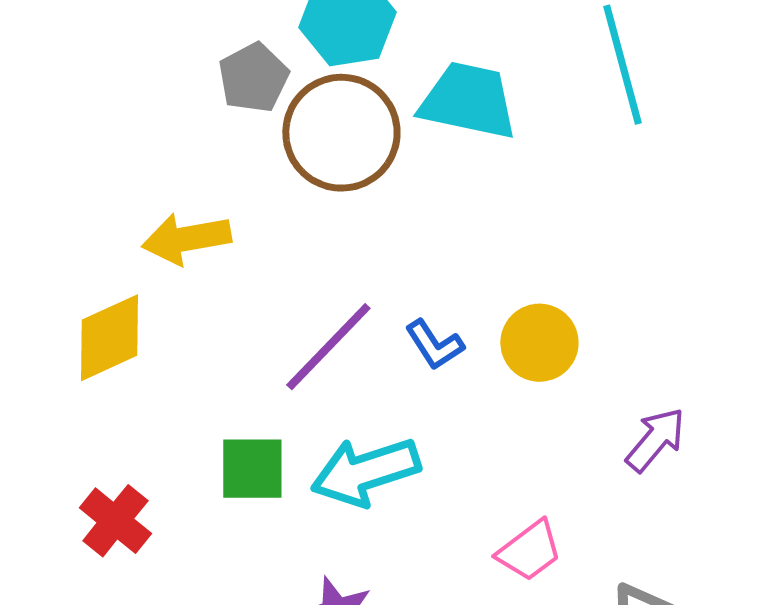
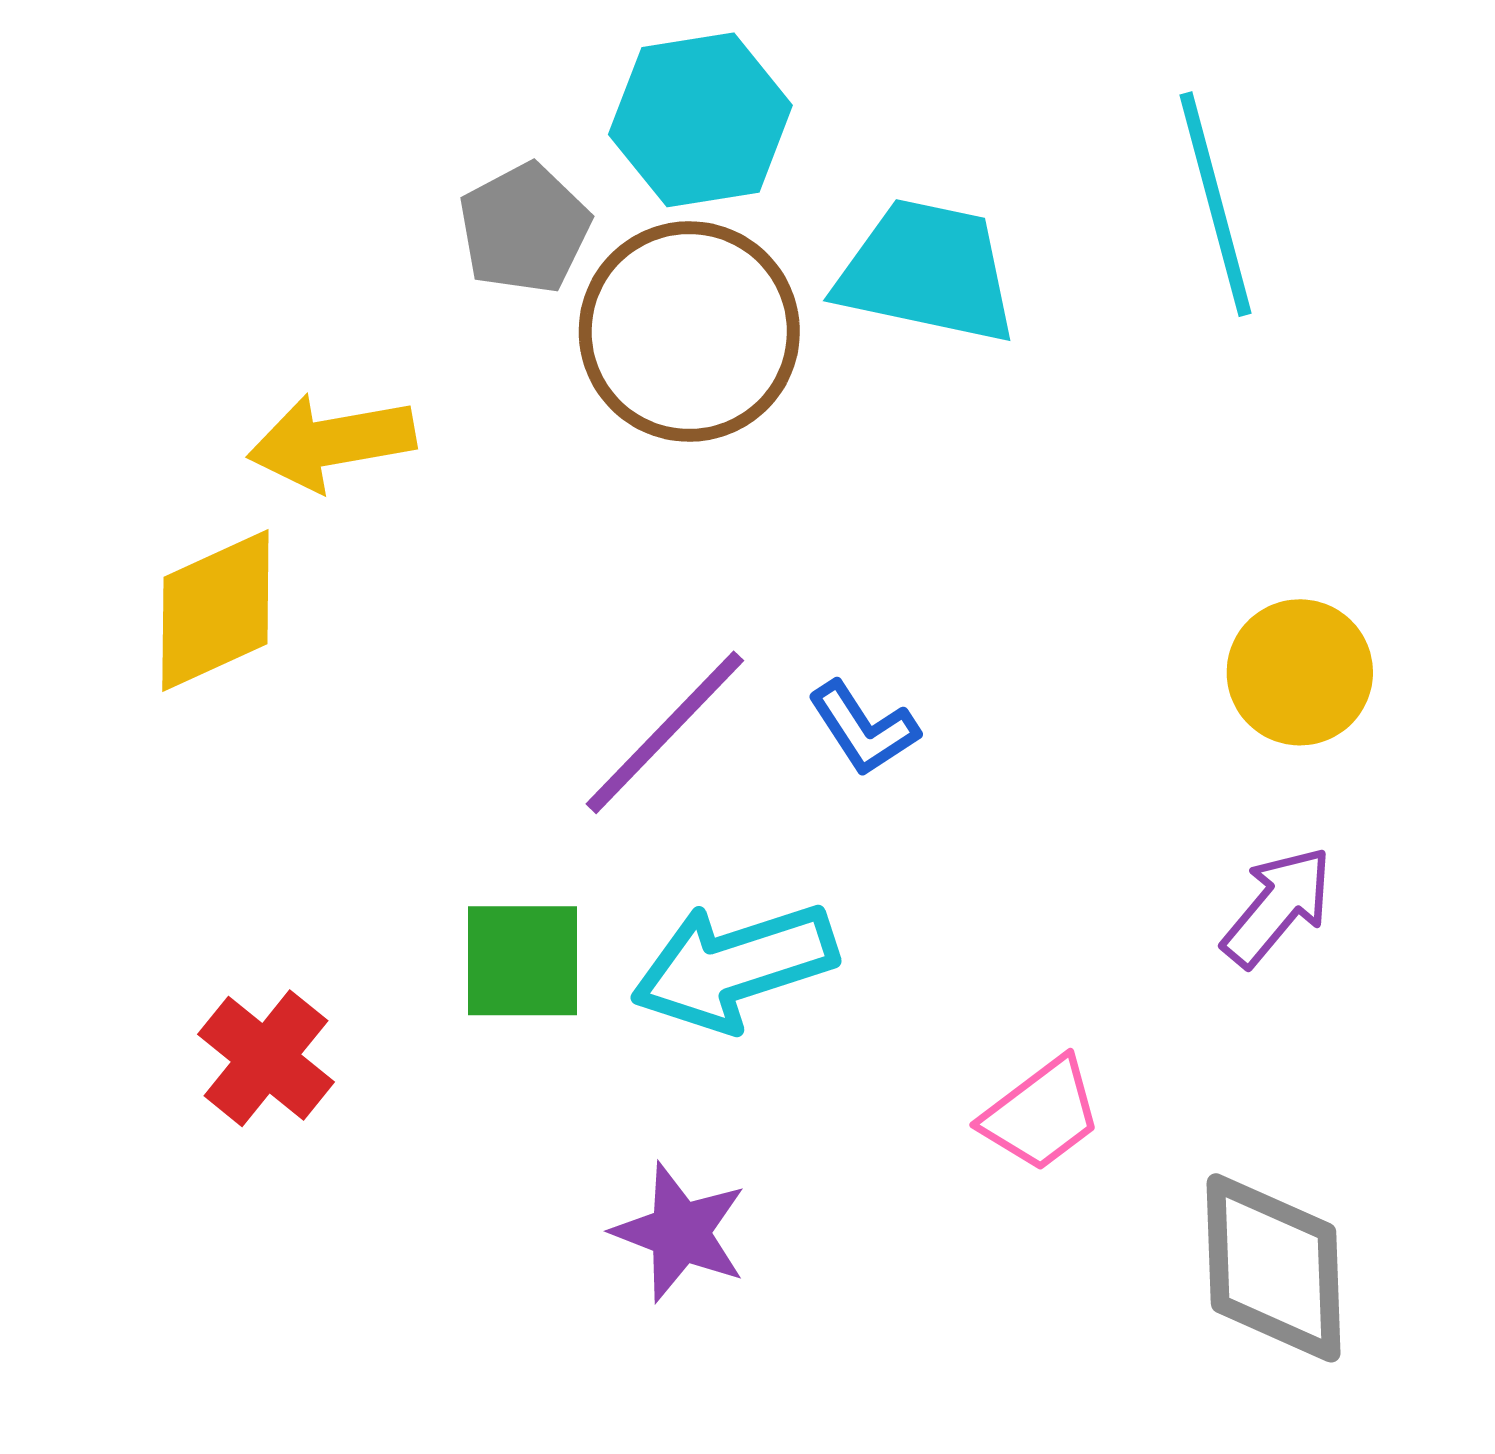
yellow arrow: (186, 239) -> (332, 442), moved
yellow diamond: (109, 338) -> (215, 611), moved
yellow circle: (539, 343) -> (1300, 672), moved

